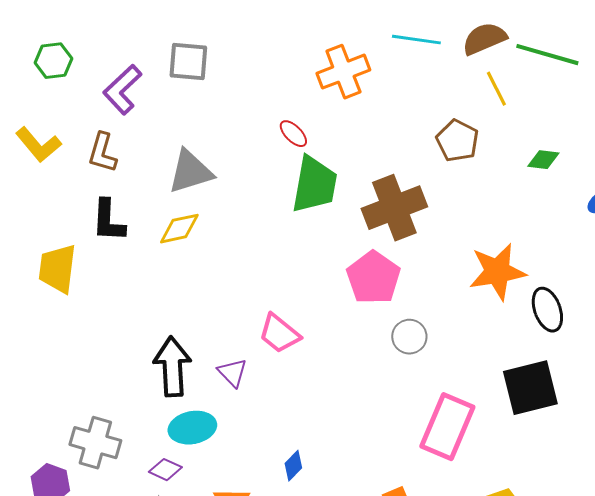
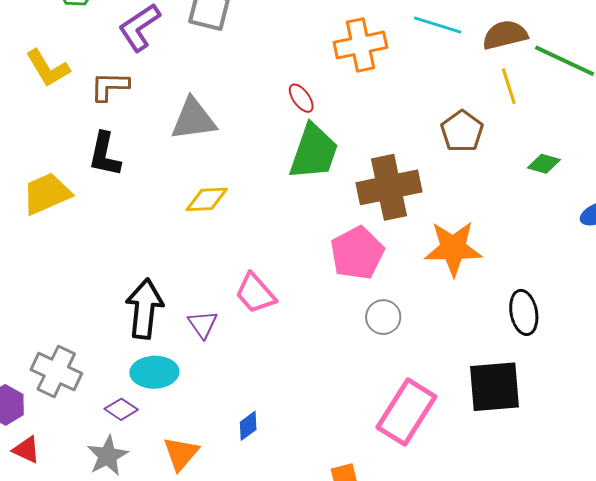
brown L-shape: (102, 153) -> (110, 86), turned 66
yellow diamond: (179, 229) -> (207, 199), moved
yellow trapezoid: (57, 269) -> (47, 194), turned 50
orange star: (497, 272) -> (453, 248), moved

